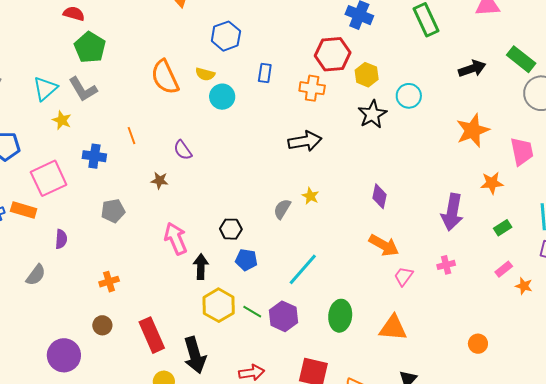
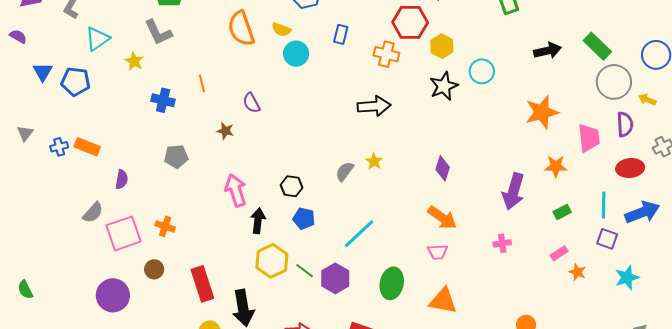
cyan triangle: (45, 89) -> (98, 39), moved
pink square: (49, 178) -> (123, 233), moved
pink trapezoid: (403, 276) -> (438, 252), moved, turned -135
orange cross: (109, 282) -> (165, 226), turned 30

